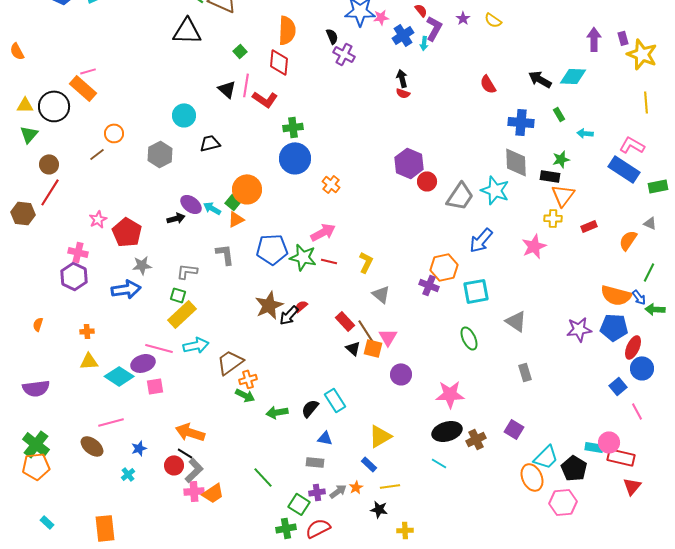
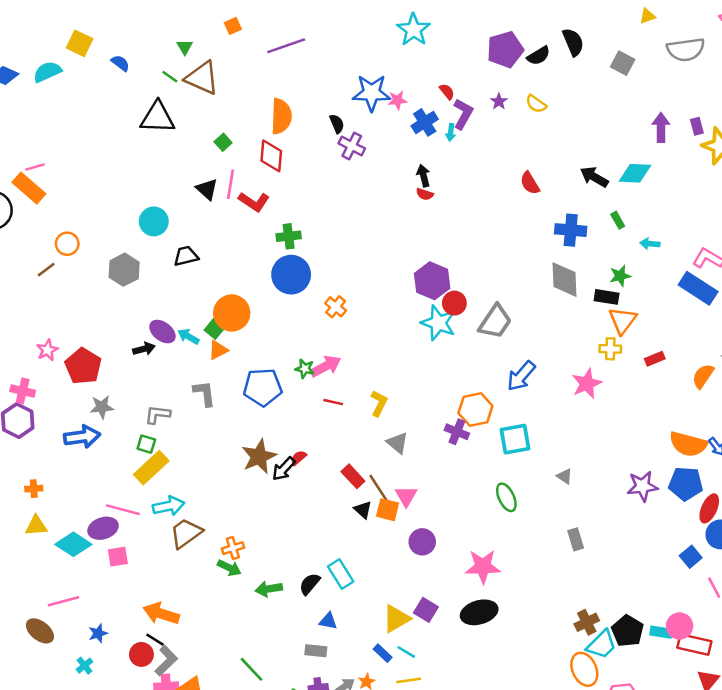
cyan star: (495, 190) -> (438, 323), moved
green star: (303, 257) -> (305, 369), moved, size x0.6
gray triangle: (516, 321) -> (564, 476), size x0.6
brown trapezoid: (230, 362) -> (186, 533), moved
purple square: (514, 429) -> (426, 610), moved
brown cross: (476, 439) -> (587, 622), moved
cyan line: (439, 463) -> (406, 652), moved
black pentagon: (574, 468) -> (628, 631), moved

